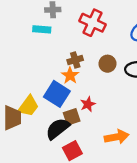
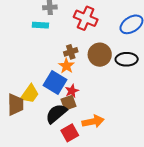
brown circle: (107, 64) -> (100, 55), size x1.5
red star: (88, 104) -> (72, 91), moved
orange arrow: (117, 137) -> (93, 121), moved

